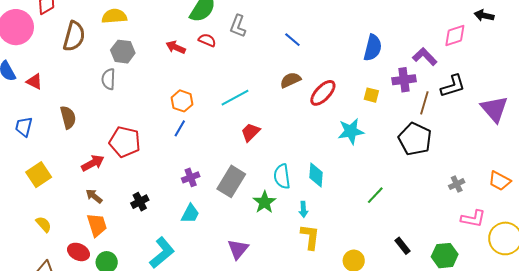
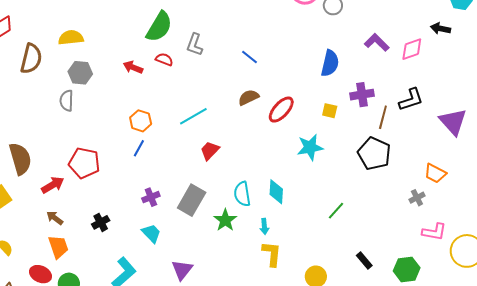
purple L-shape: (425, 57) -> (377, 42), moved
brown semicircle: (68, 117) -> (20, 159), moved, size x1.4
orange trapezoid: (500, 181) -> (435, 173), moved
cyan trapezoid: (190, 214) -> (151, 233), turned -70
purple triangle: (238, 249) -> (182, 270), moved

